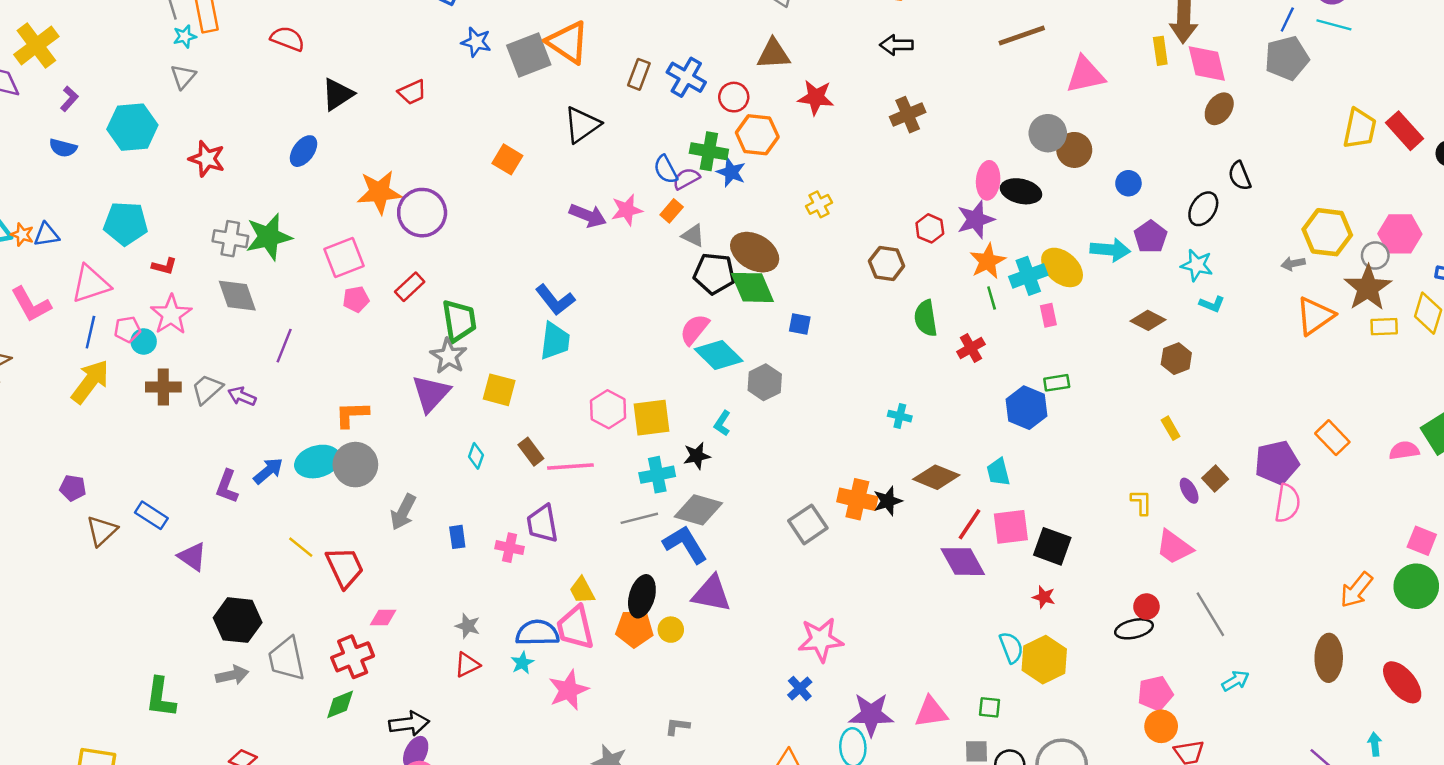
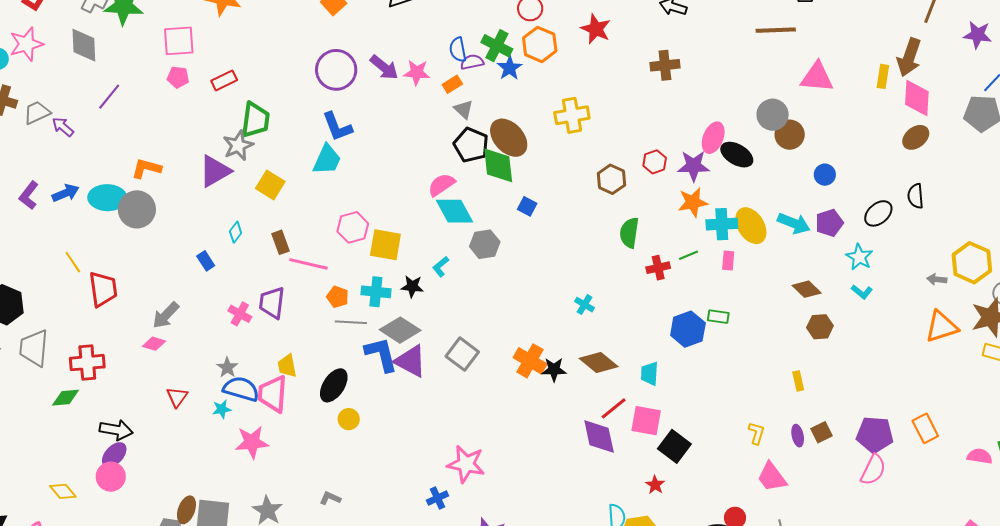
yellow cross: (819, 204) -> (572, 115), size x1.6
purple circle: (422, 213) -> (336, 70), moved
green line: (992, 298) -> (688, 255), moved, turned 66
gray arrow: (403, 512) -> (166, 315), moved
gray square: (808, 524) -> (462, 354), moved, turned -36
blue rectangle: (457, 537) -> (206, 261), moved, turned -42
purple triangle: (712, 594) -> (411, 361), moved
pink diamond: (383, 617) -> (154, 344), moved
gray star: (468, 626) -> (227, 367), moved
orange pentagon: (634, 629) -> (338, 297), moved, size x0.7
red triangle: (467, 665) -> (177, 397), turned -45

